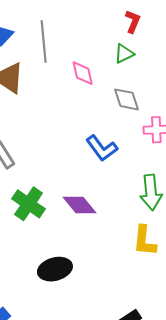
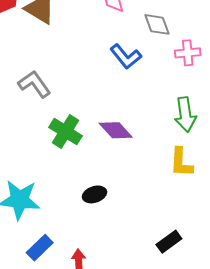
blue L-shape: (102, 148) -> (126, 57), moved
black ellipse: (55, 269) -> (95, 194), size x0.7

